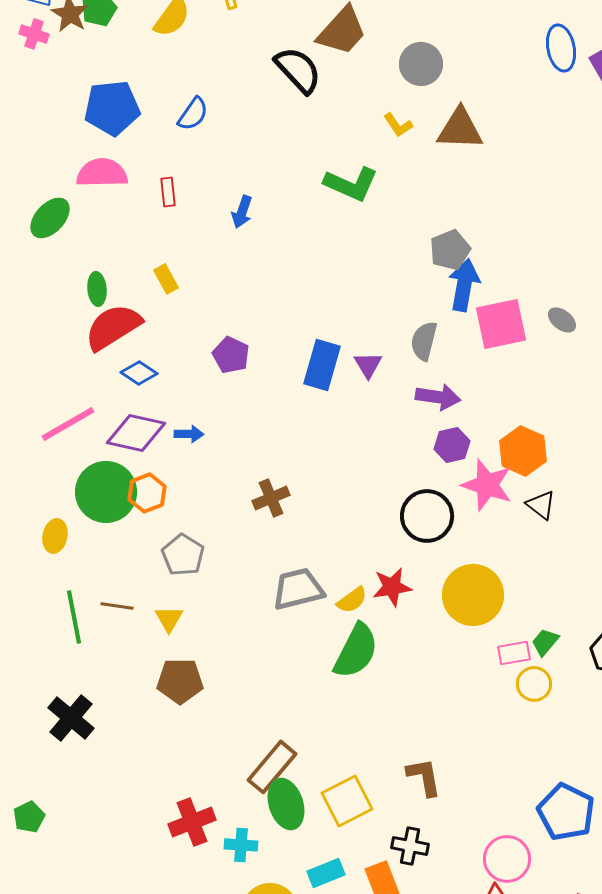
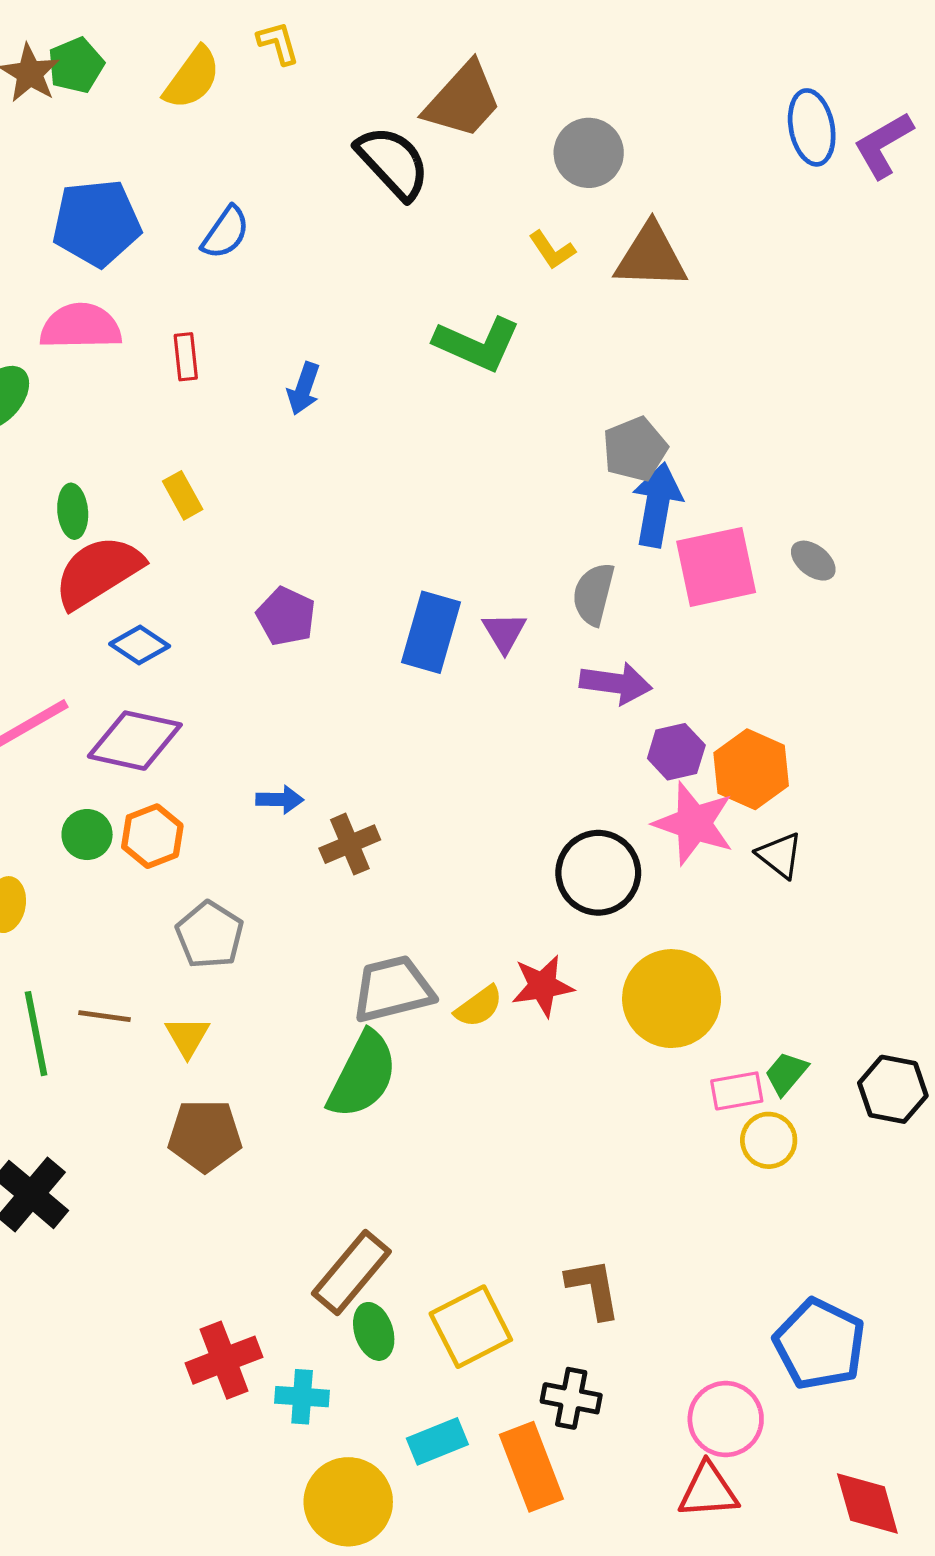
blue arrow: (189, 434) -> (280, 799), moved
purple hexagon: (452, 445) -> (676, 752), moved
green circle: (106, 492) -> (87, 835), size x0.5
green semicircle: (356, 651) -> (363, 1075), moved
green ellipse: (286, 804) -> (374, 1331), size x0.7

